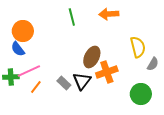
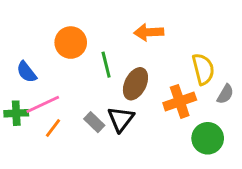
orange arrow: (109, 14) -> (149, 32), moved
green line: (72, 17) -> (106, 65), moved
orange circle: (23, 31) -> (71, 43), moved
orange cross: (107, 72) -> (180, 101), moved

